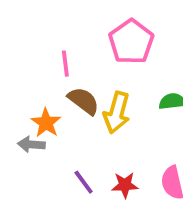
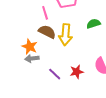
pink line: (65, 64) -> (45, 13), moved
gray arrow: (31, 144) -> (32, 58), moved

